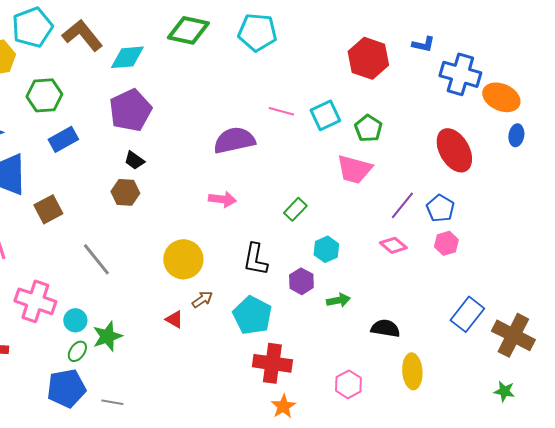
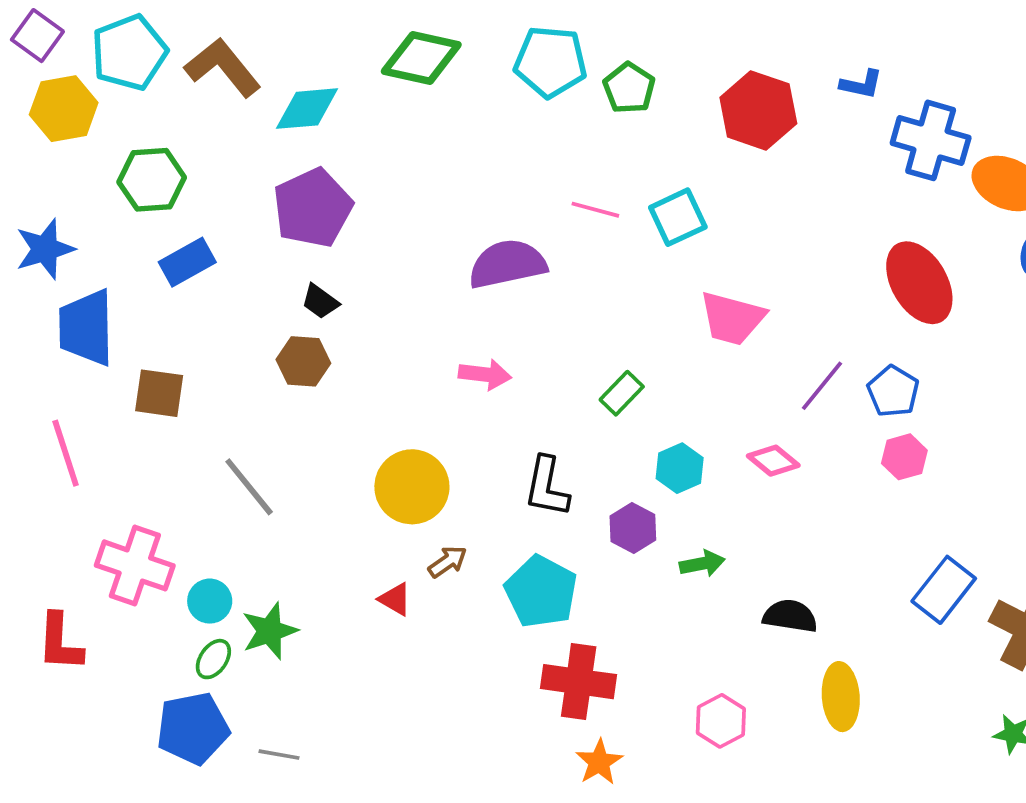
green pentagon: (368, 128) -> (629, 88), moved
brown square: (48, 209) -> (159, 393), turned 36
pink diamond: (393, 245) -> (773, 461), moved

